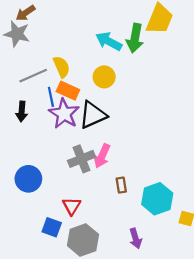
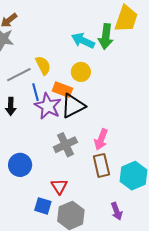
orange rectangle: (68, 91) -> (62, 90), moved
pink arrow: (102, 156) -> (101, 139), moved
brown rectangle: (121, 185) -> (101, 165), size x1.6

